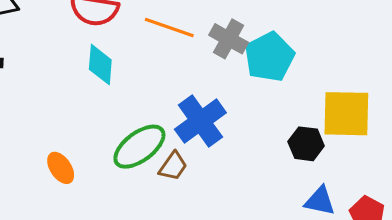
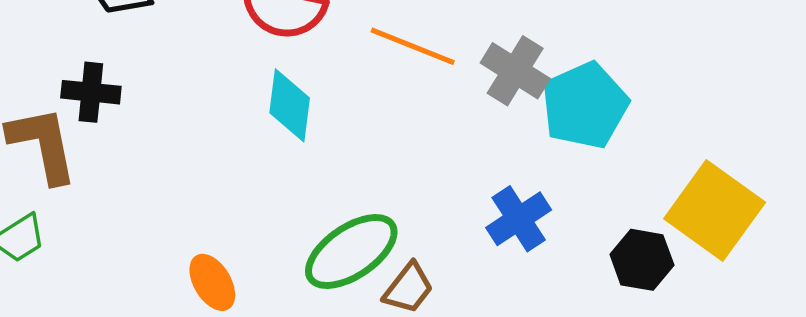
yellow square: (346, 114) -> (715, 210), turned 32
blue cross: (200, 121) -> (519, 219), moved, size x0.7

